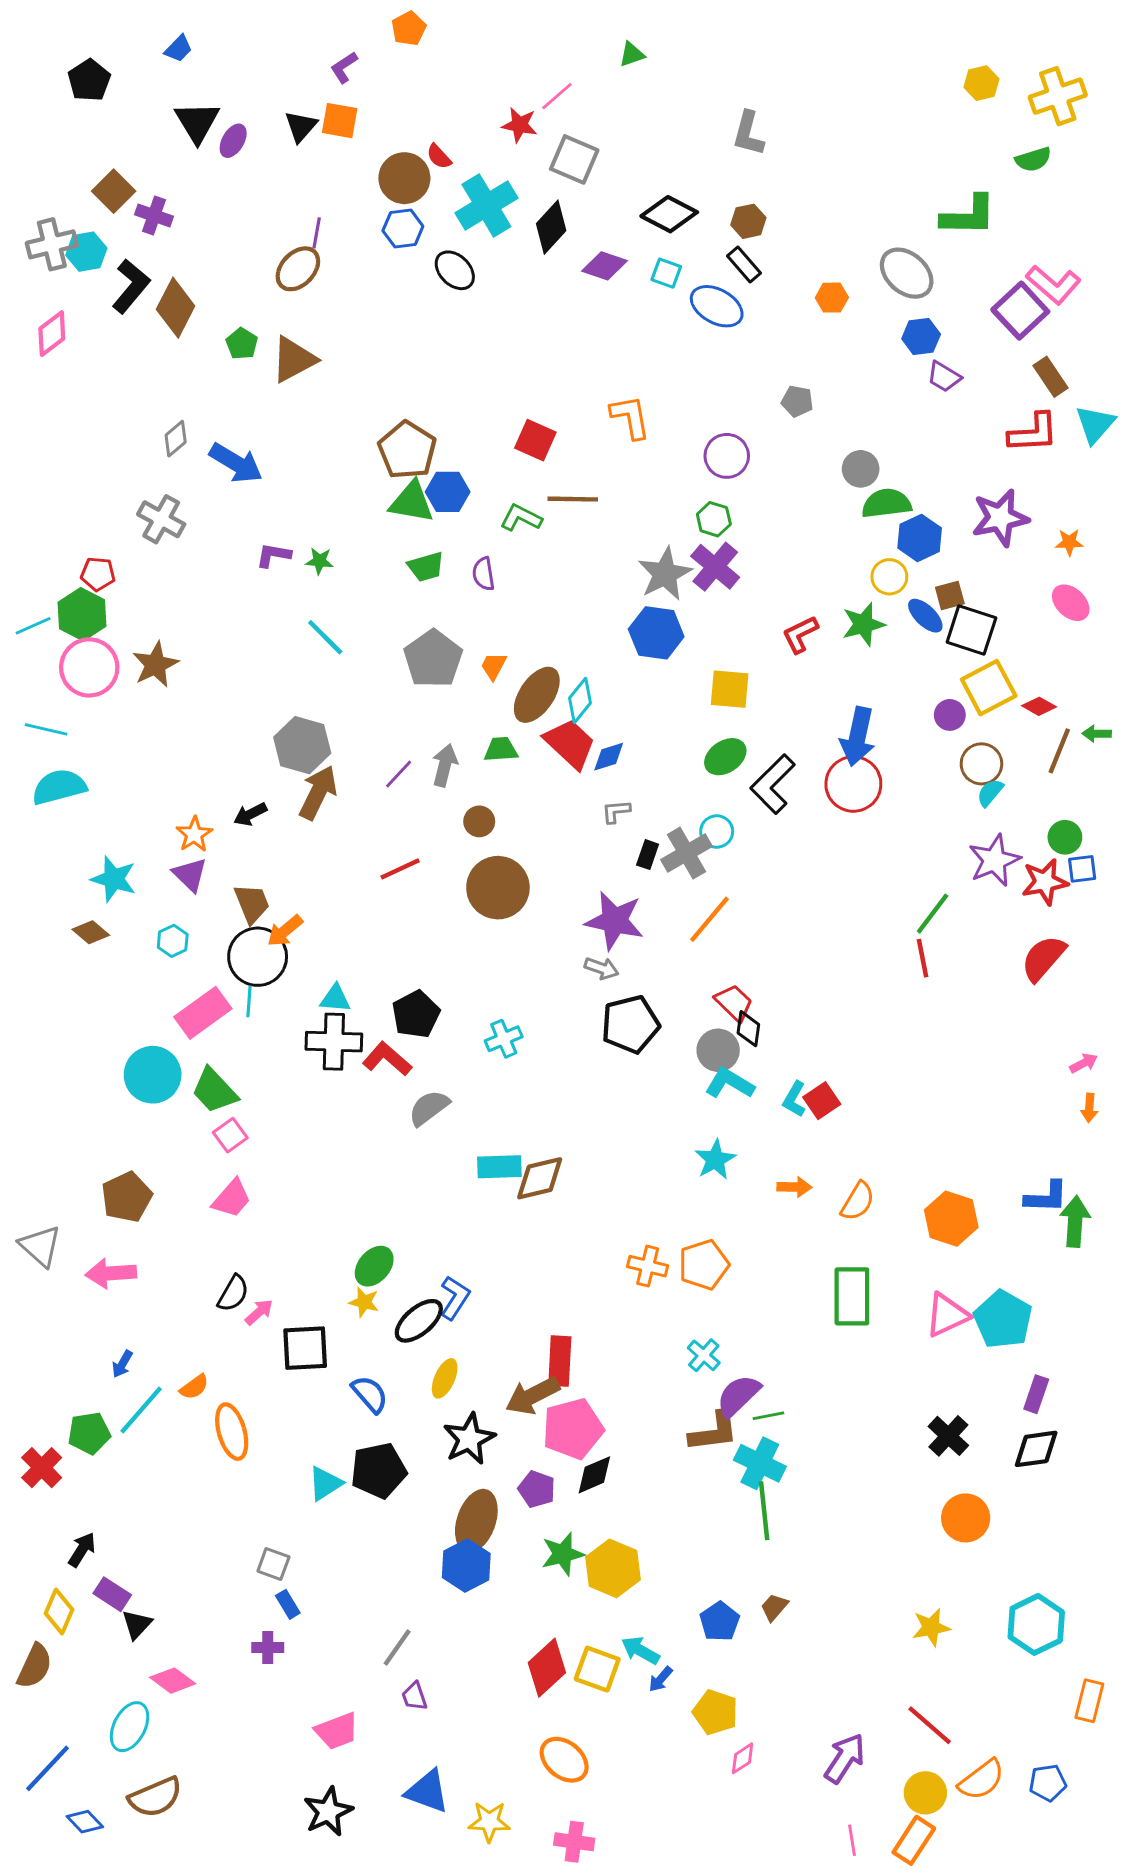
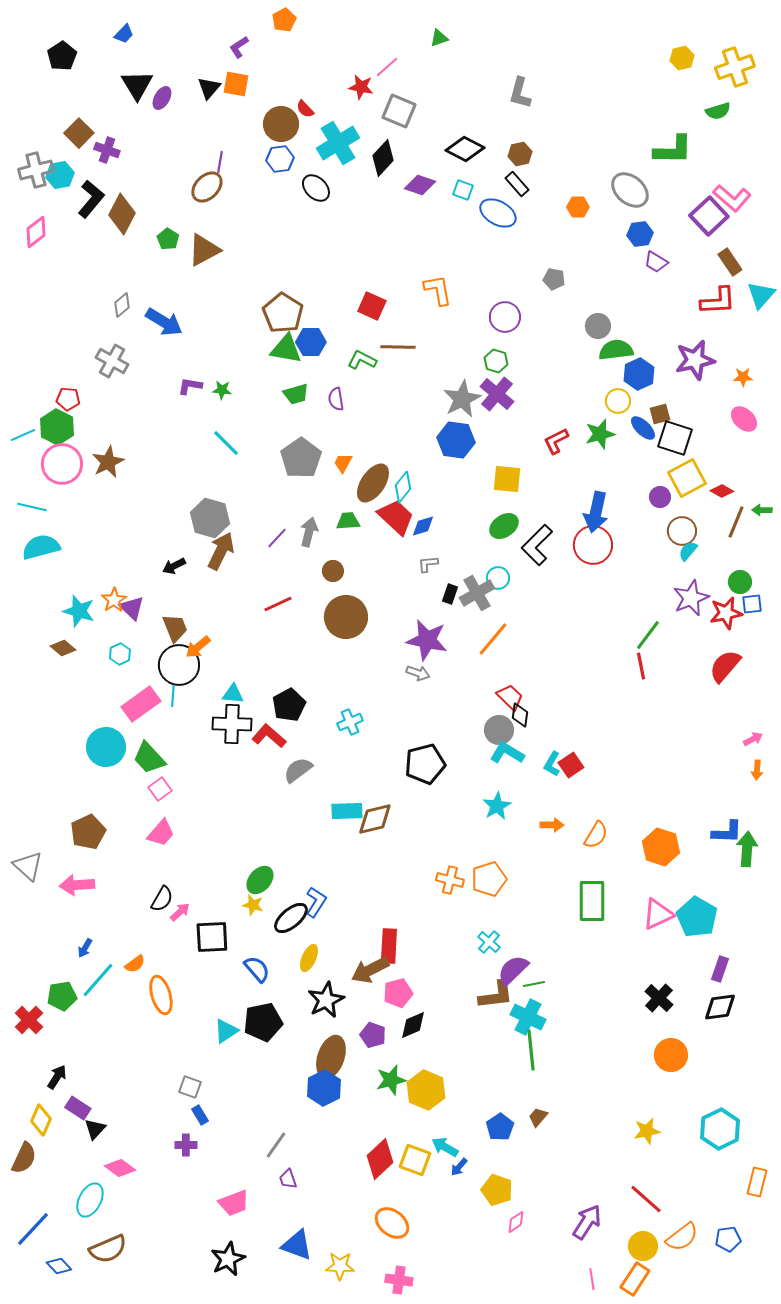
orange star: (194, 834) -> (114, 600), moved
black pentagon: (630, 1024) -> (425, 764), moved
pink pentagon: (573, 1429) -> (398, 993), size x0.7

